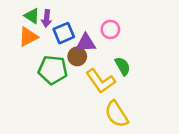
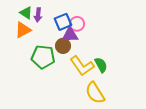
pink circle: (110, 29) -> (77, 24), moved
blue square: (64, 33) -> (63, 22), moved
green semicircle: (123, 66) -> (101, 65), moved

